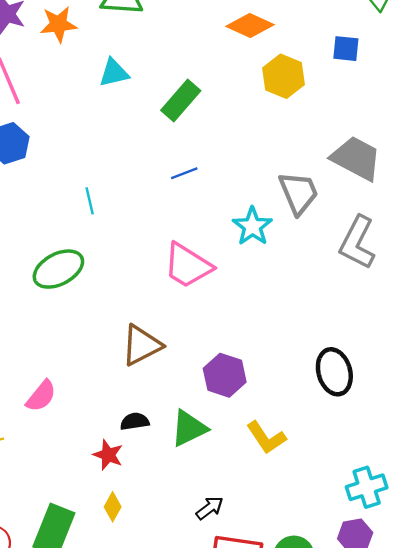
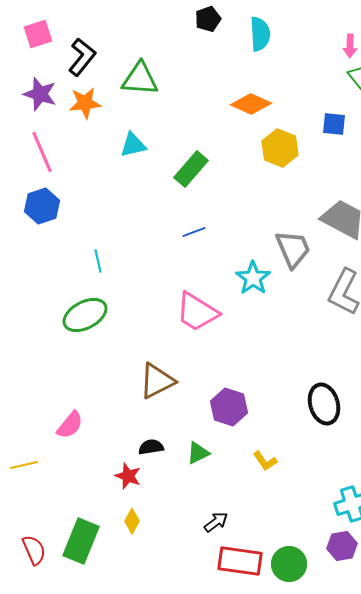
cyan line: (90, 201) -> (98, 261), moved
green triangle: (189, 428) -> (198, 453), size x0.7
yellow L-shape: (266, 438) -> (265, 461), size x0.7

